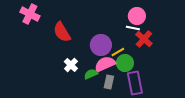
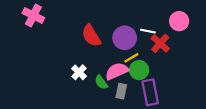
pink circle: (137, 16) -> (179, 21), moved
red semicircle: (62, 32) -> (91, 36), moved
purple circle: (101, 45) -> (125, 38), moved
green semicircle: (91, 74) -> (101, 82), turned -104

